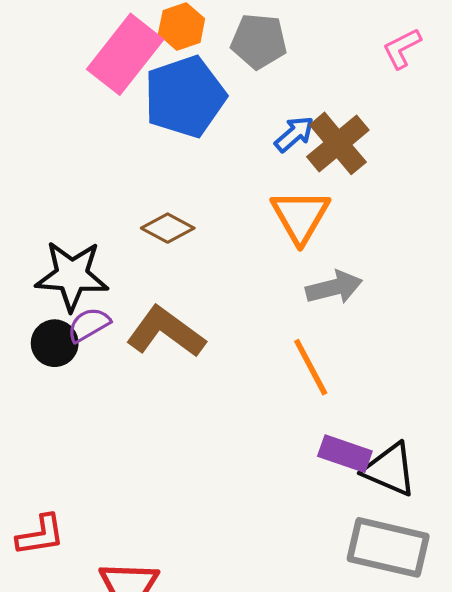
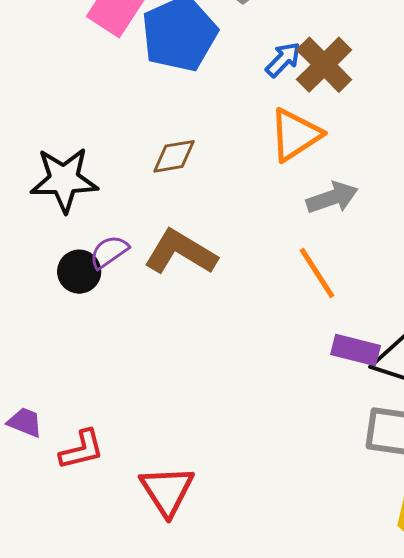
orange triangle: (300, 216) -> (295, 135), turned 32
brown diamond: (168, 228) -> (174, 156), turned -33
black star: (72, 276) -> (64, 180), moved

